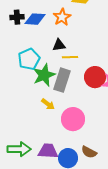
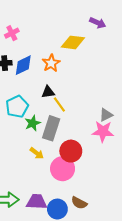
blue diamond: (35, 19) -> (23, 65), turned -30
yellow line: (70, 57) -> (59, 105), turned 56
green star: (44, 75) -> (33, 123), size x0.7
red circle: (95, 77) -> (71, 151), moved

